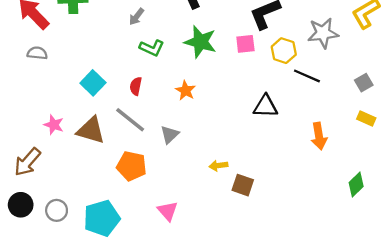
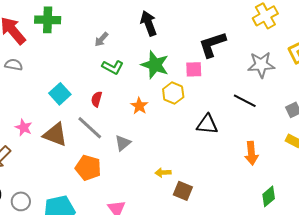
yellow hexagon: (284, 51) -> (173, 93), moved
green diamond: (356, 185) -> (269, 196), moved

